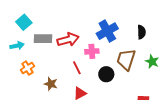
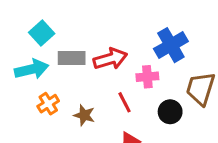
cyan arrow: (17, 46) -> (32, 69), size x1.5
brown star: (51, 84) -> (84, 115), moved

